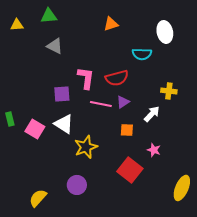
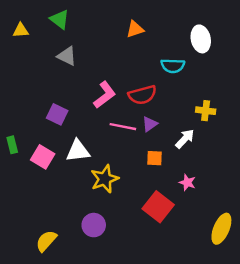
green triangle: (49, 16) -> (60, 19), turned 42
pink L-shape: (86, 78) -> (105, 95), turned 45
purple square: (62, 94) -> (57, 114), moved, turned 30
white triangle: (64, 124) -> (78, 151), turned -40

